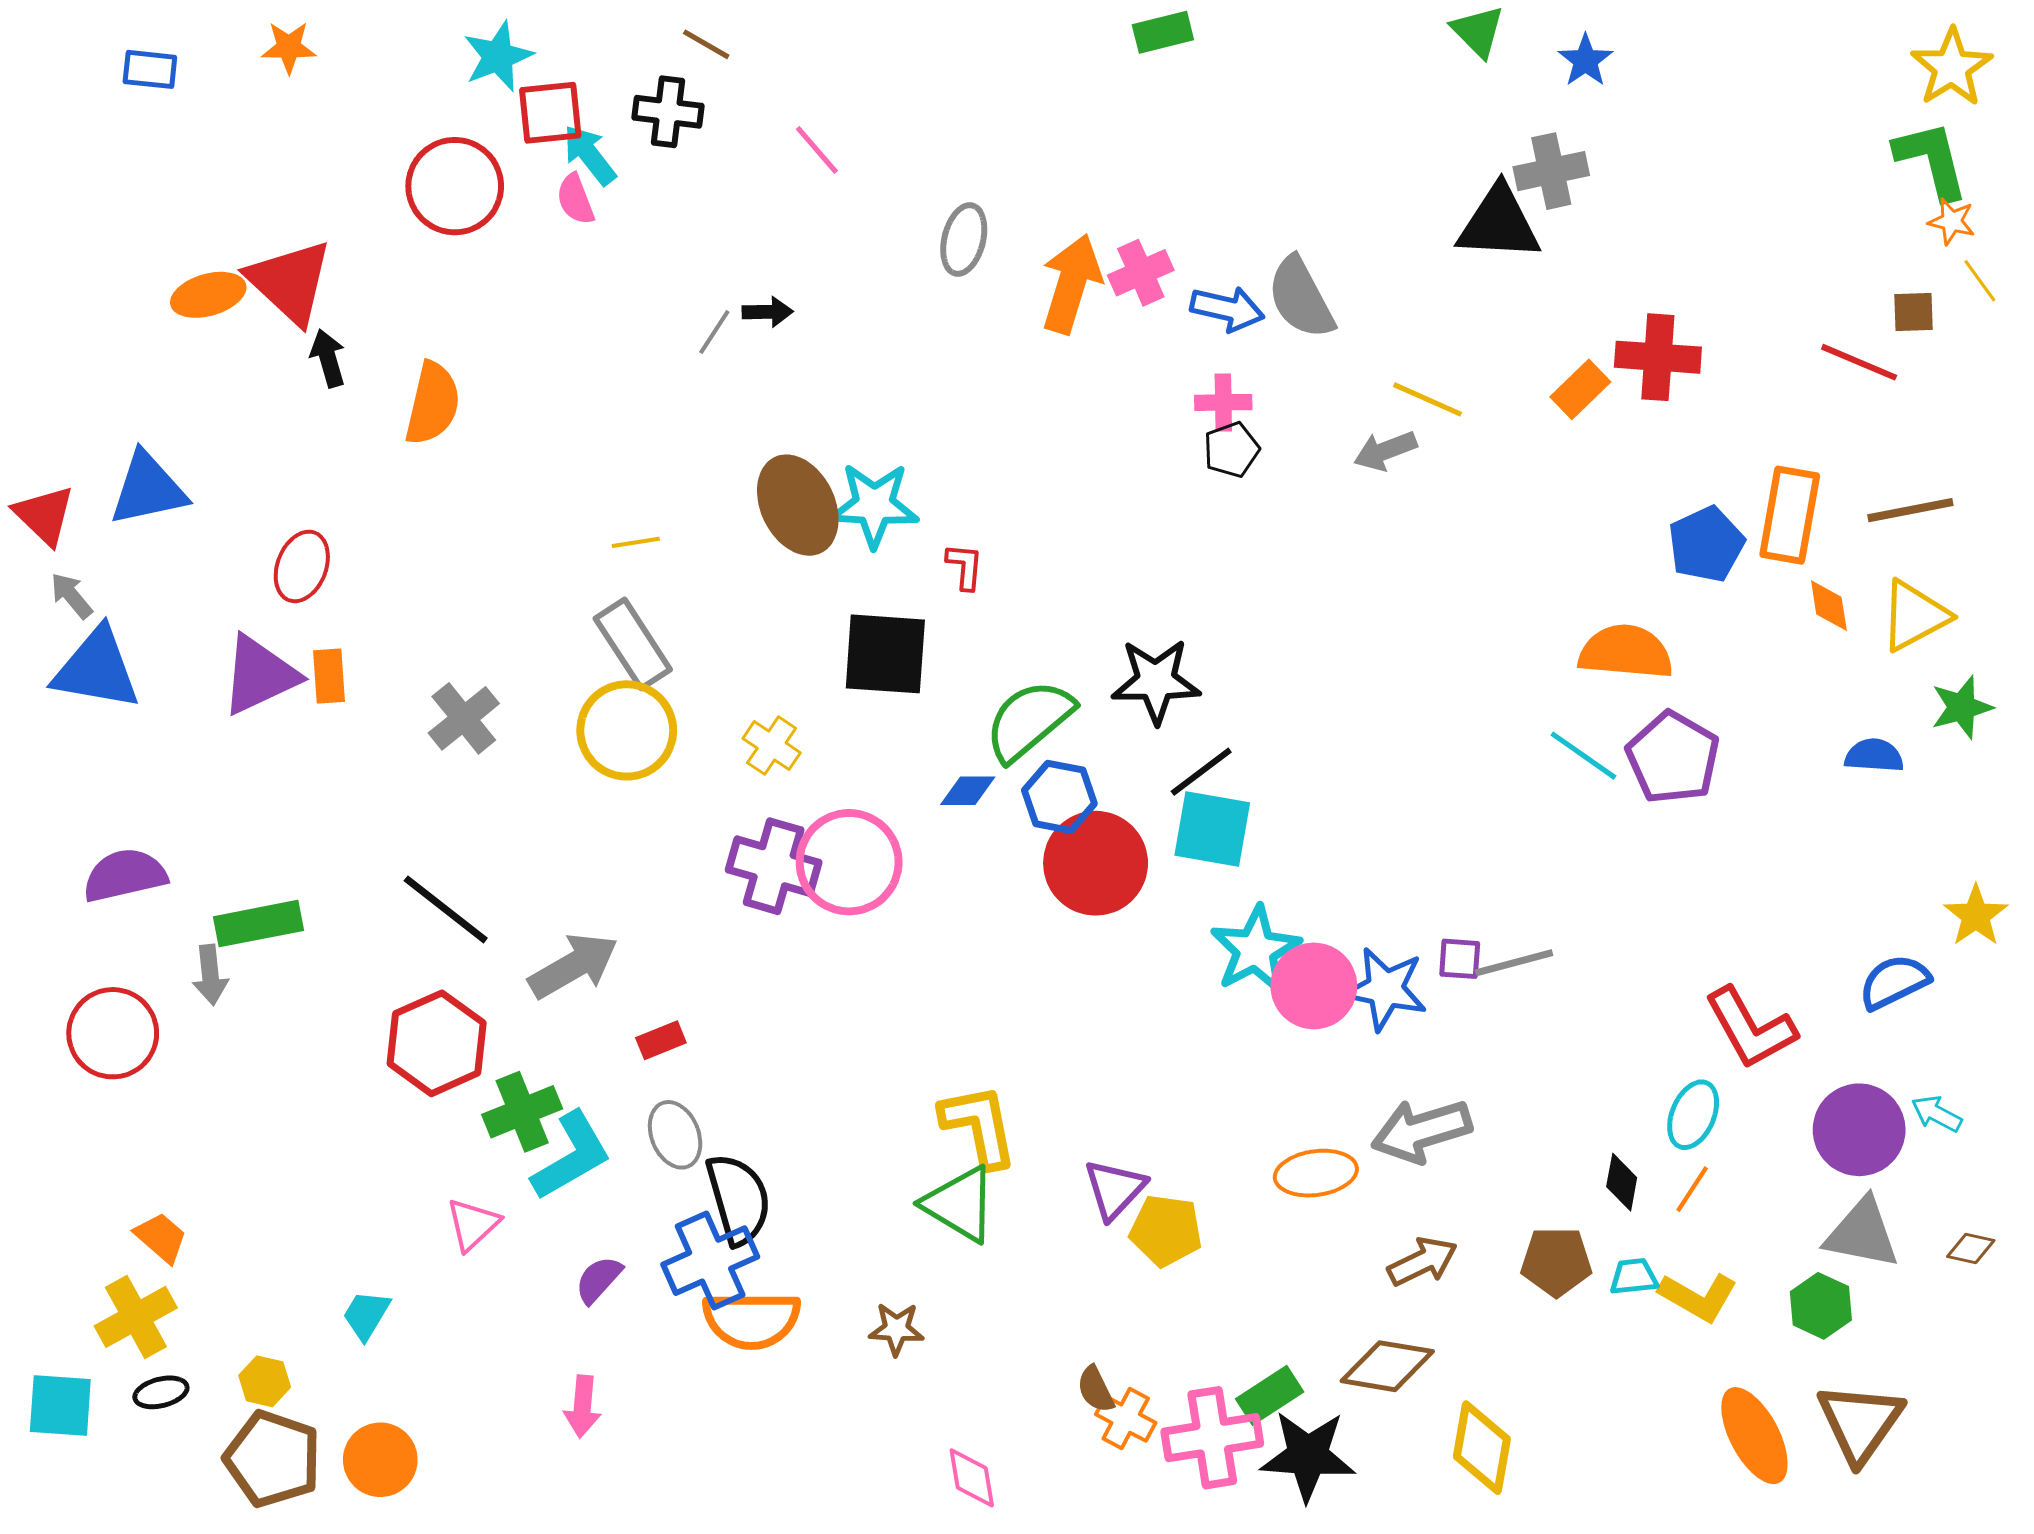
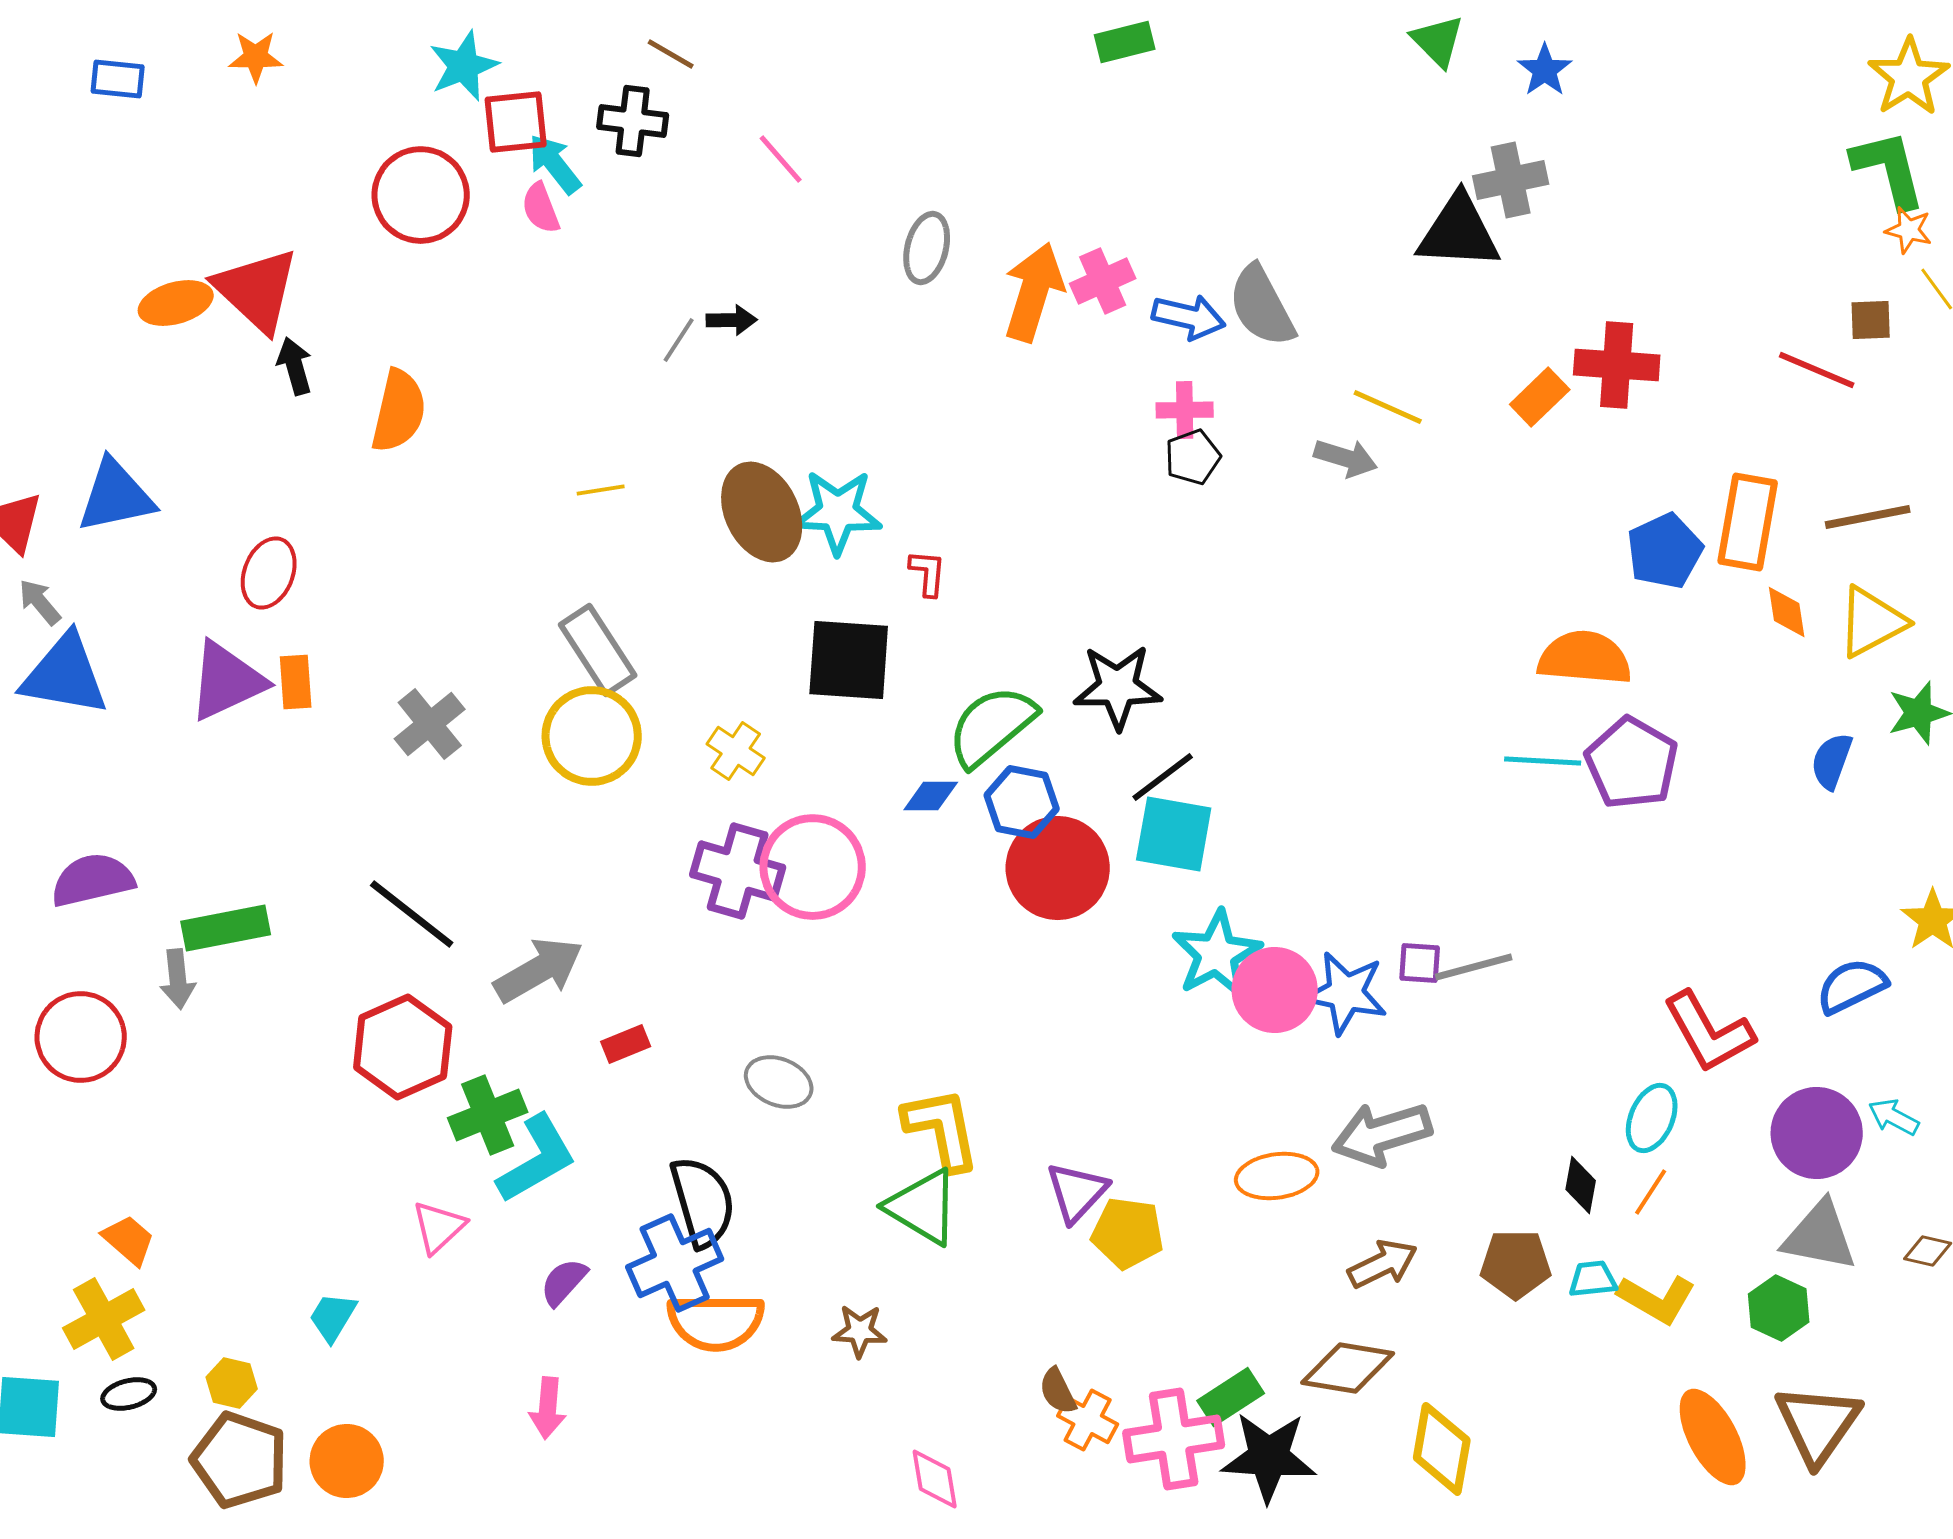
gray arrow: (1385, 451) -> (1346, 458), turned -142
yellow line: (636, 542) -> (601, 490), moved
cyan line: (1583, 756) -> (1543, 761), turned -32
blue semicircle: (1874, 756) -> (1832, 761), turned -74
gray ellipse: (675, 1135) -> (779, 1082), moved, turned -46

